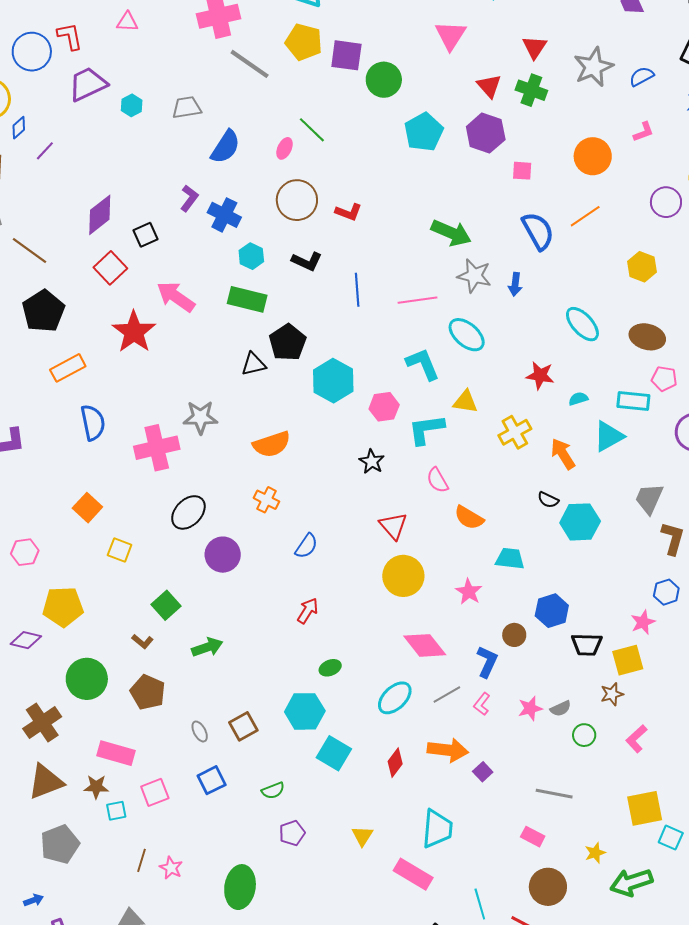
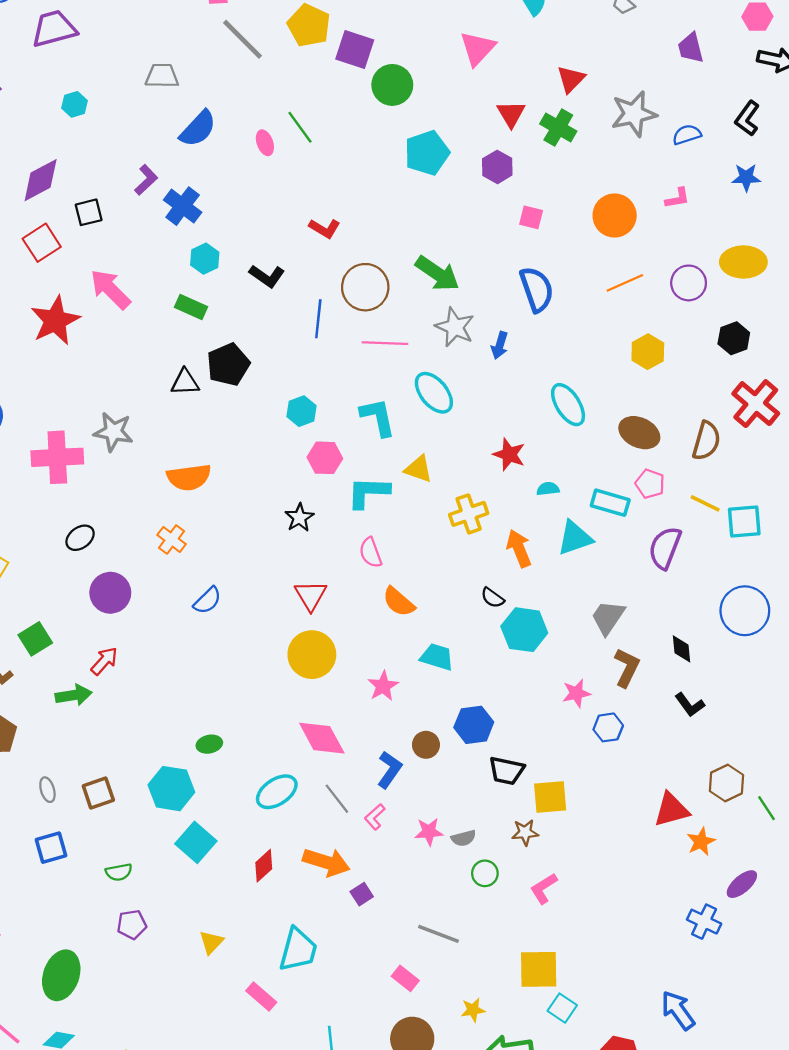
cyan hexagon: (132, 105) -> (74, 104), moved
purple hexagon: (486, 133) -> (497, 167), size x0.7
pink ellipse: (285, 148) -> (265, 143), turned -55
brown circle: (297, 200) -> (365, 287), moved
orange line: (585, 216) -> (625, 283), moved
green rectangle: (247, 299) -> (191, 307), size x0.7
cyan hexagon: (333, 381) -> (301, 411), moved, size x0.6
black ellipse: (188, 512) -> (80, 538), size x0.7
red arrow: (308, 611) -> (104, 661), moved
pink star: (643, 622) -> (576, 693), moved
gray line: (447, 694) -> (337, 799), turned 72
pink rectangle: (413, 874) -> (261, 997), size x0.7

